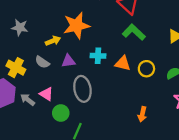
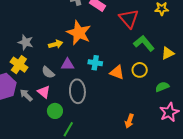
orange star: (76, 25) -> (79, 33), turned 30
gray star: (20, 27) -> (26, 42), moved
green L-shape: (134, 32) -> (144, 43), moved
gray semicircle: (42, 62) -> (48, 72), moved
yellow circle: (146, 69) -> (140, 70), moved

